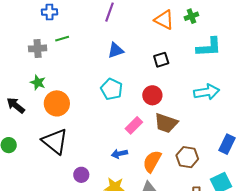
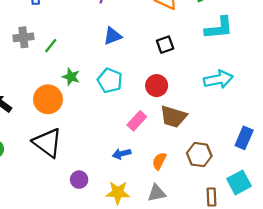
green line: (62, 39) -> (51, 46), moved, turned -32
green star: (38, 82) -> (71, 77), moved
orange semicircle: (152, 161) -> (159, 161), size x0.7

